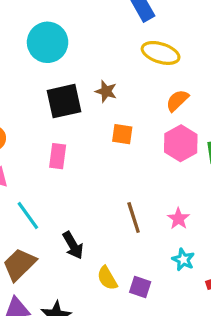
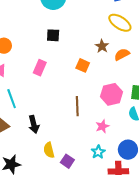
brown star: (106, 91) -> (102, 46), moved
black square: (64, 101) -> (53, 35), size x0.6
pink hexagon: (181, 143) -> (111, 94), moved
brown line: (134, 217) -> (77, 106), moved

